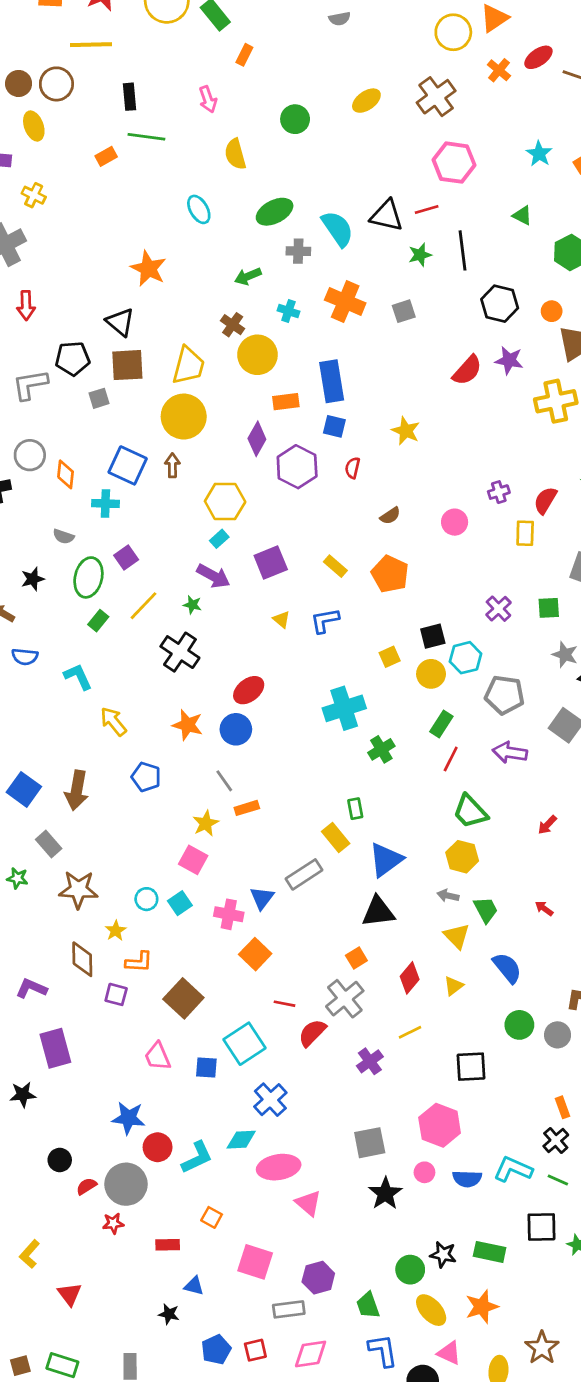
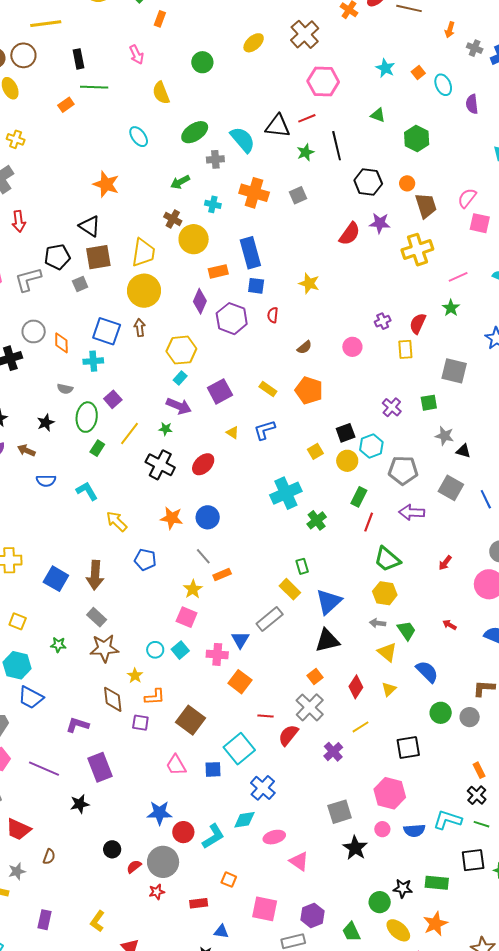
red ellipse: (249, 690) -> (203, 464), moved
gray rectangle: (49, 844) -> (97, 617), moved
pink ellipse: (279, 1167) -> (274, 837), size x0.7

